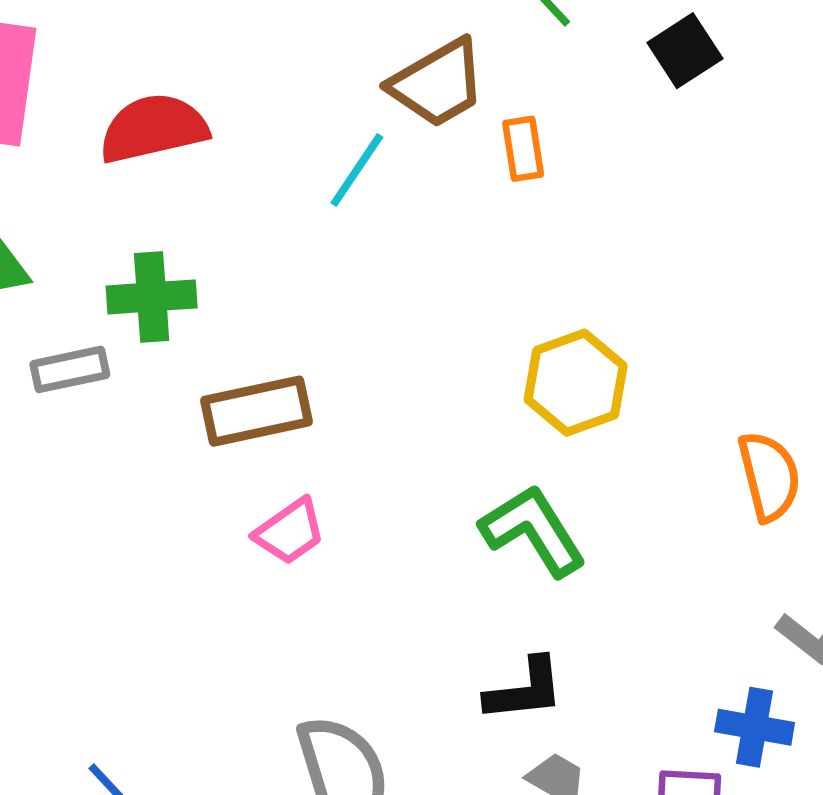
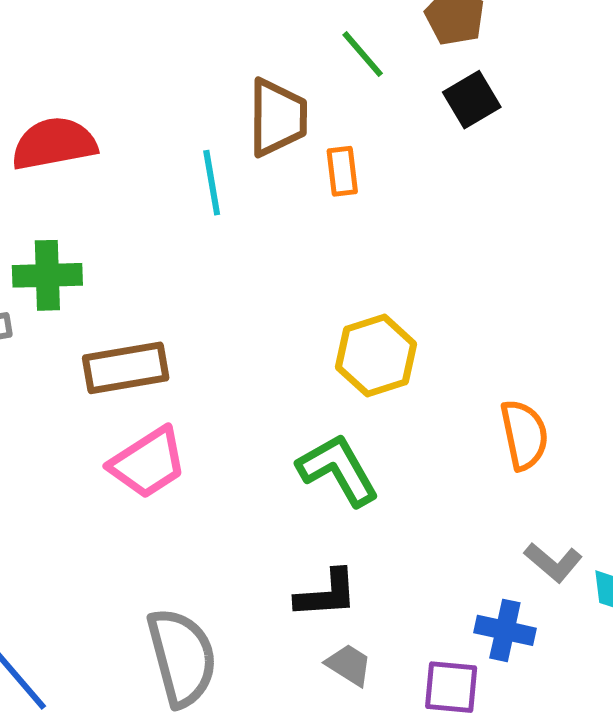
brown trapezoid: (438, 83) -> (278, 117), turned -62
cyan line: (357, 170) -> (212, 183), turned -46
pink trapezoid: (290, 531) -> (148, 463), size x1.4

